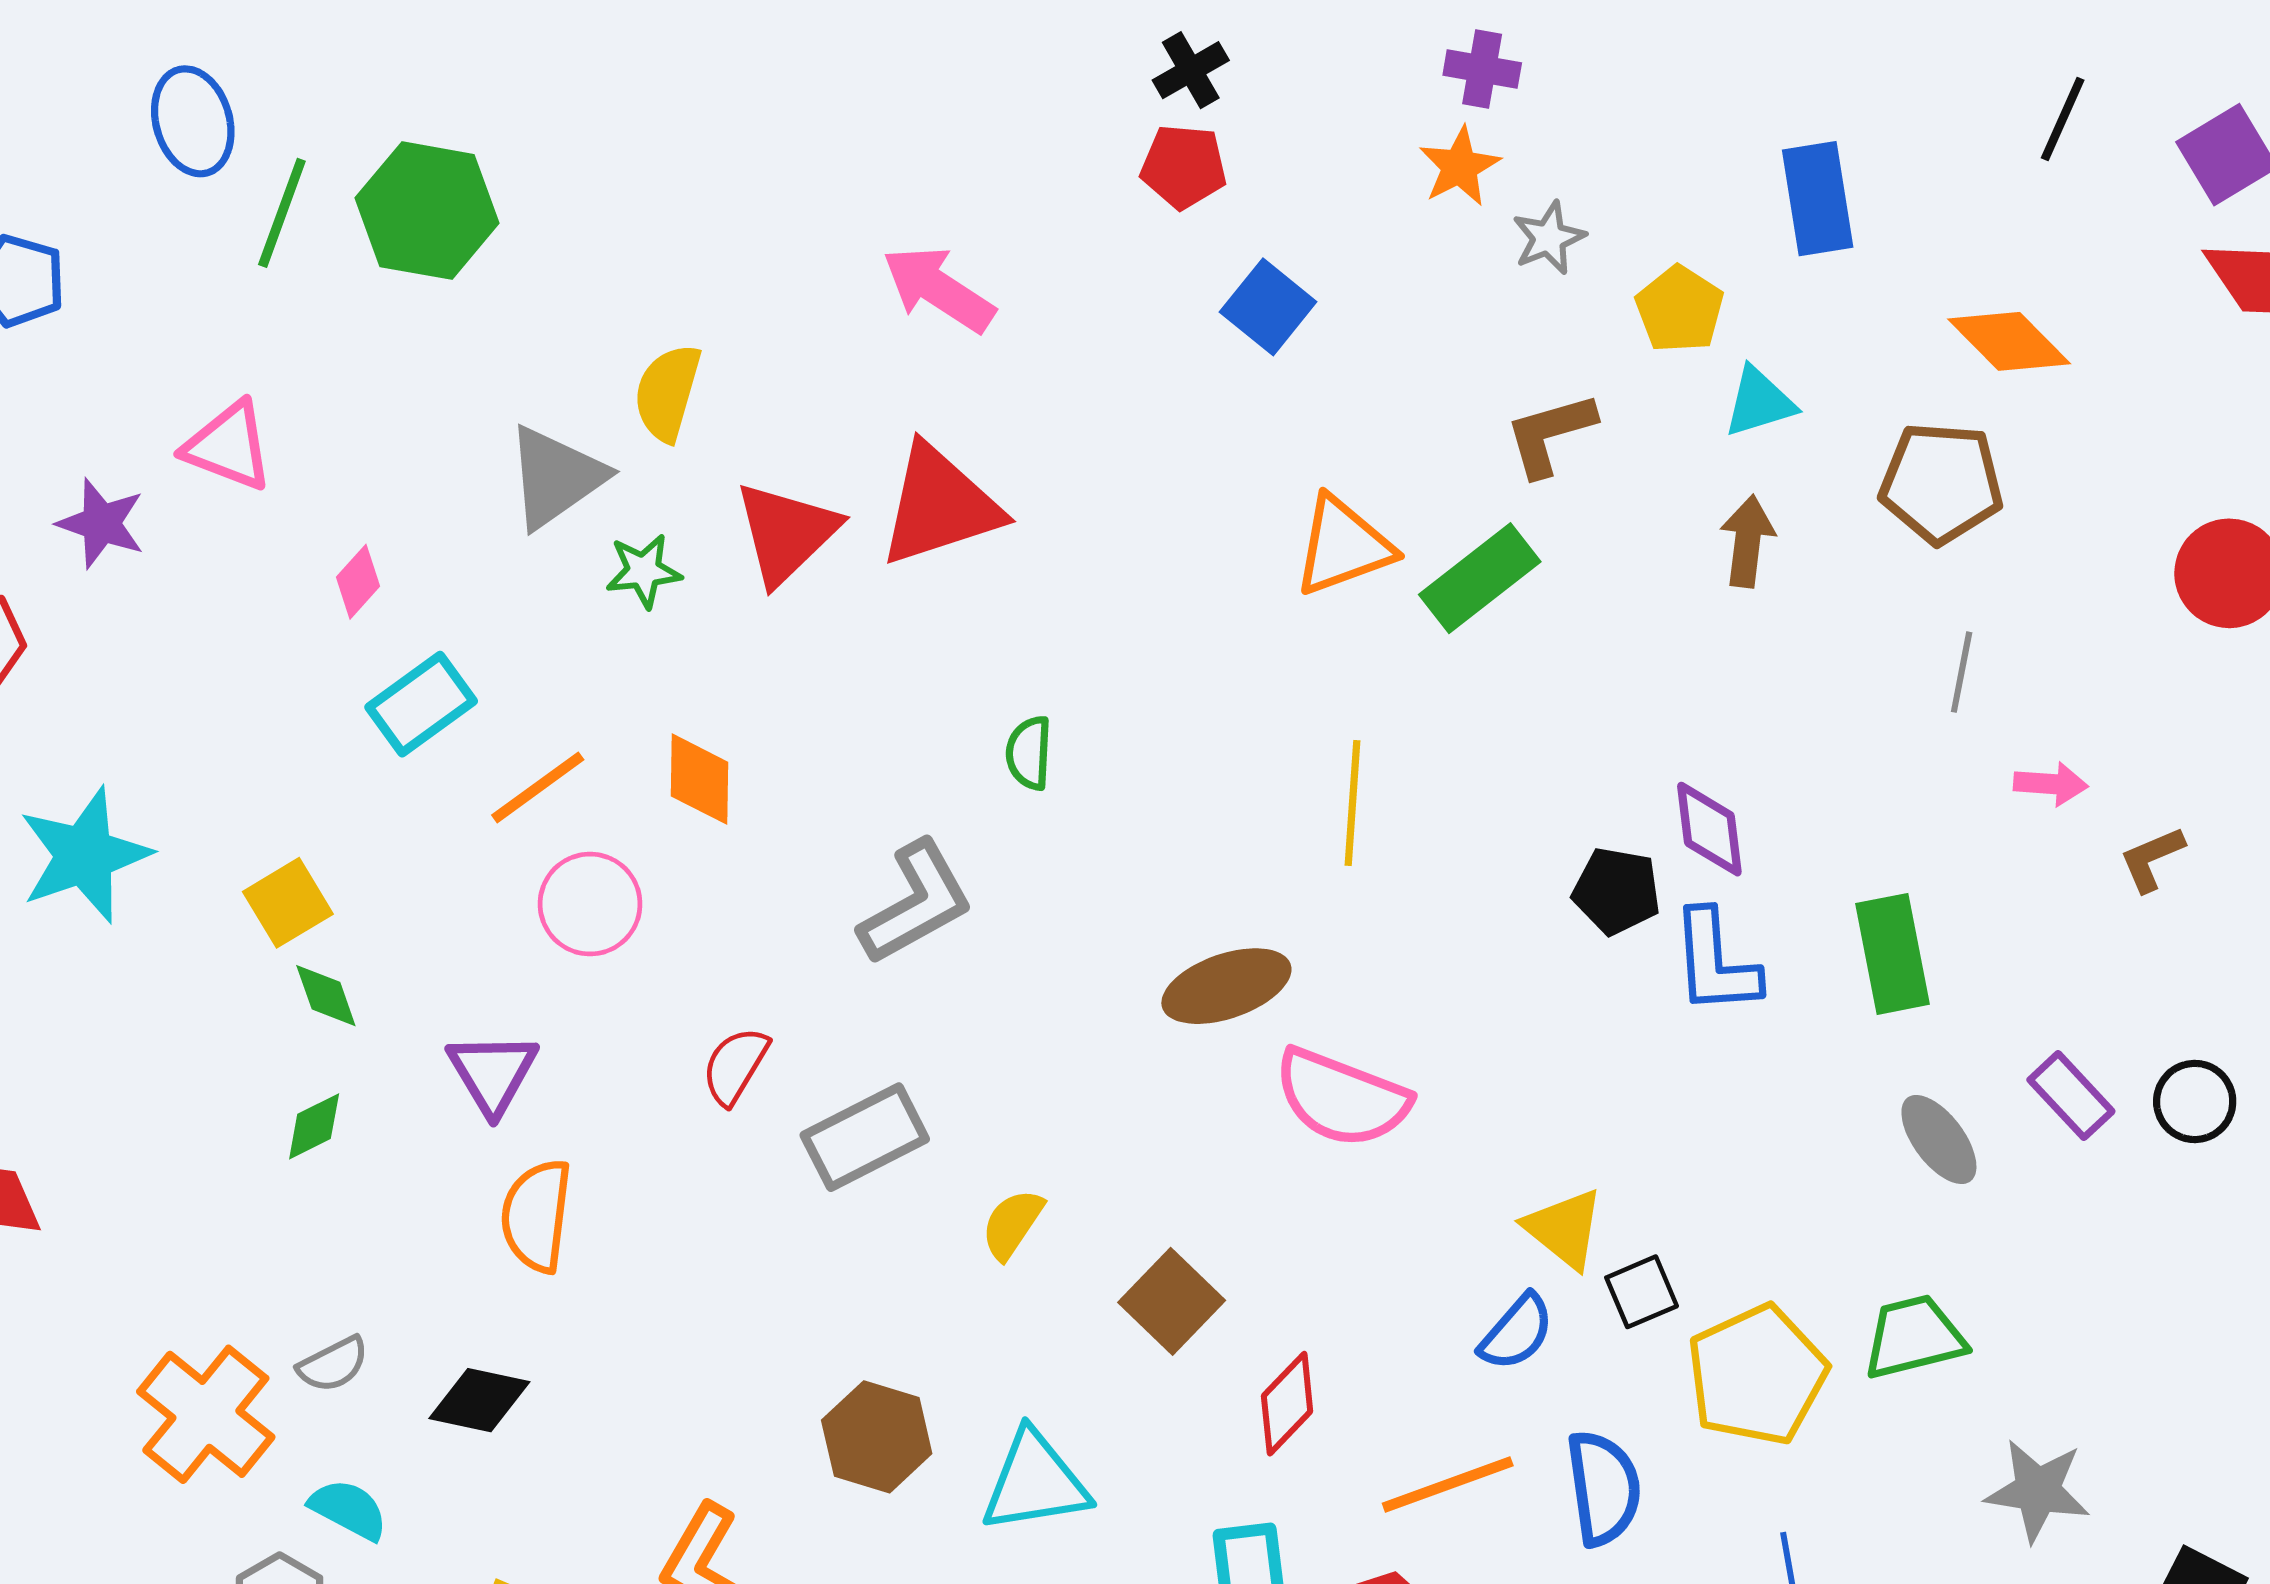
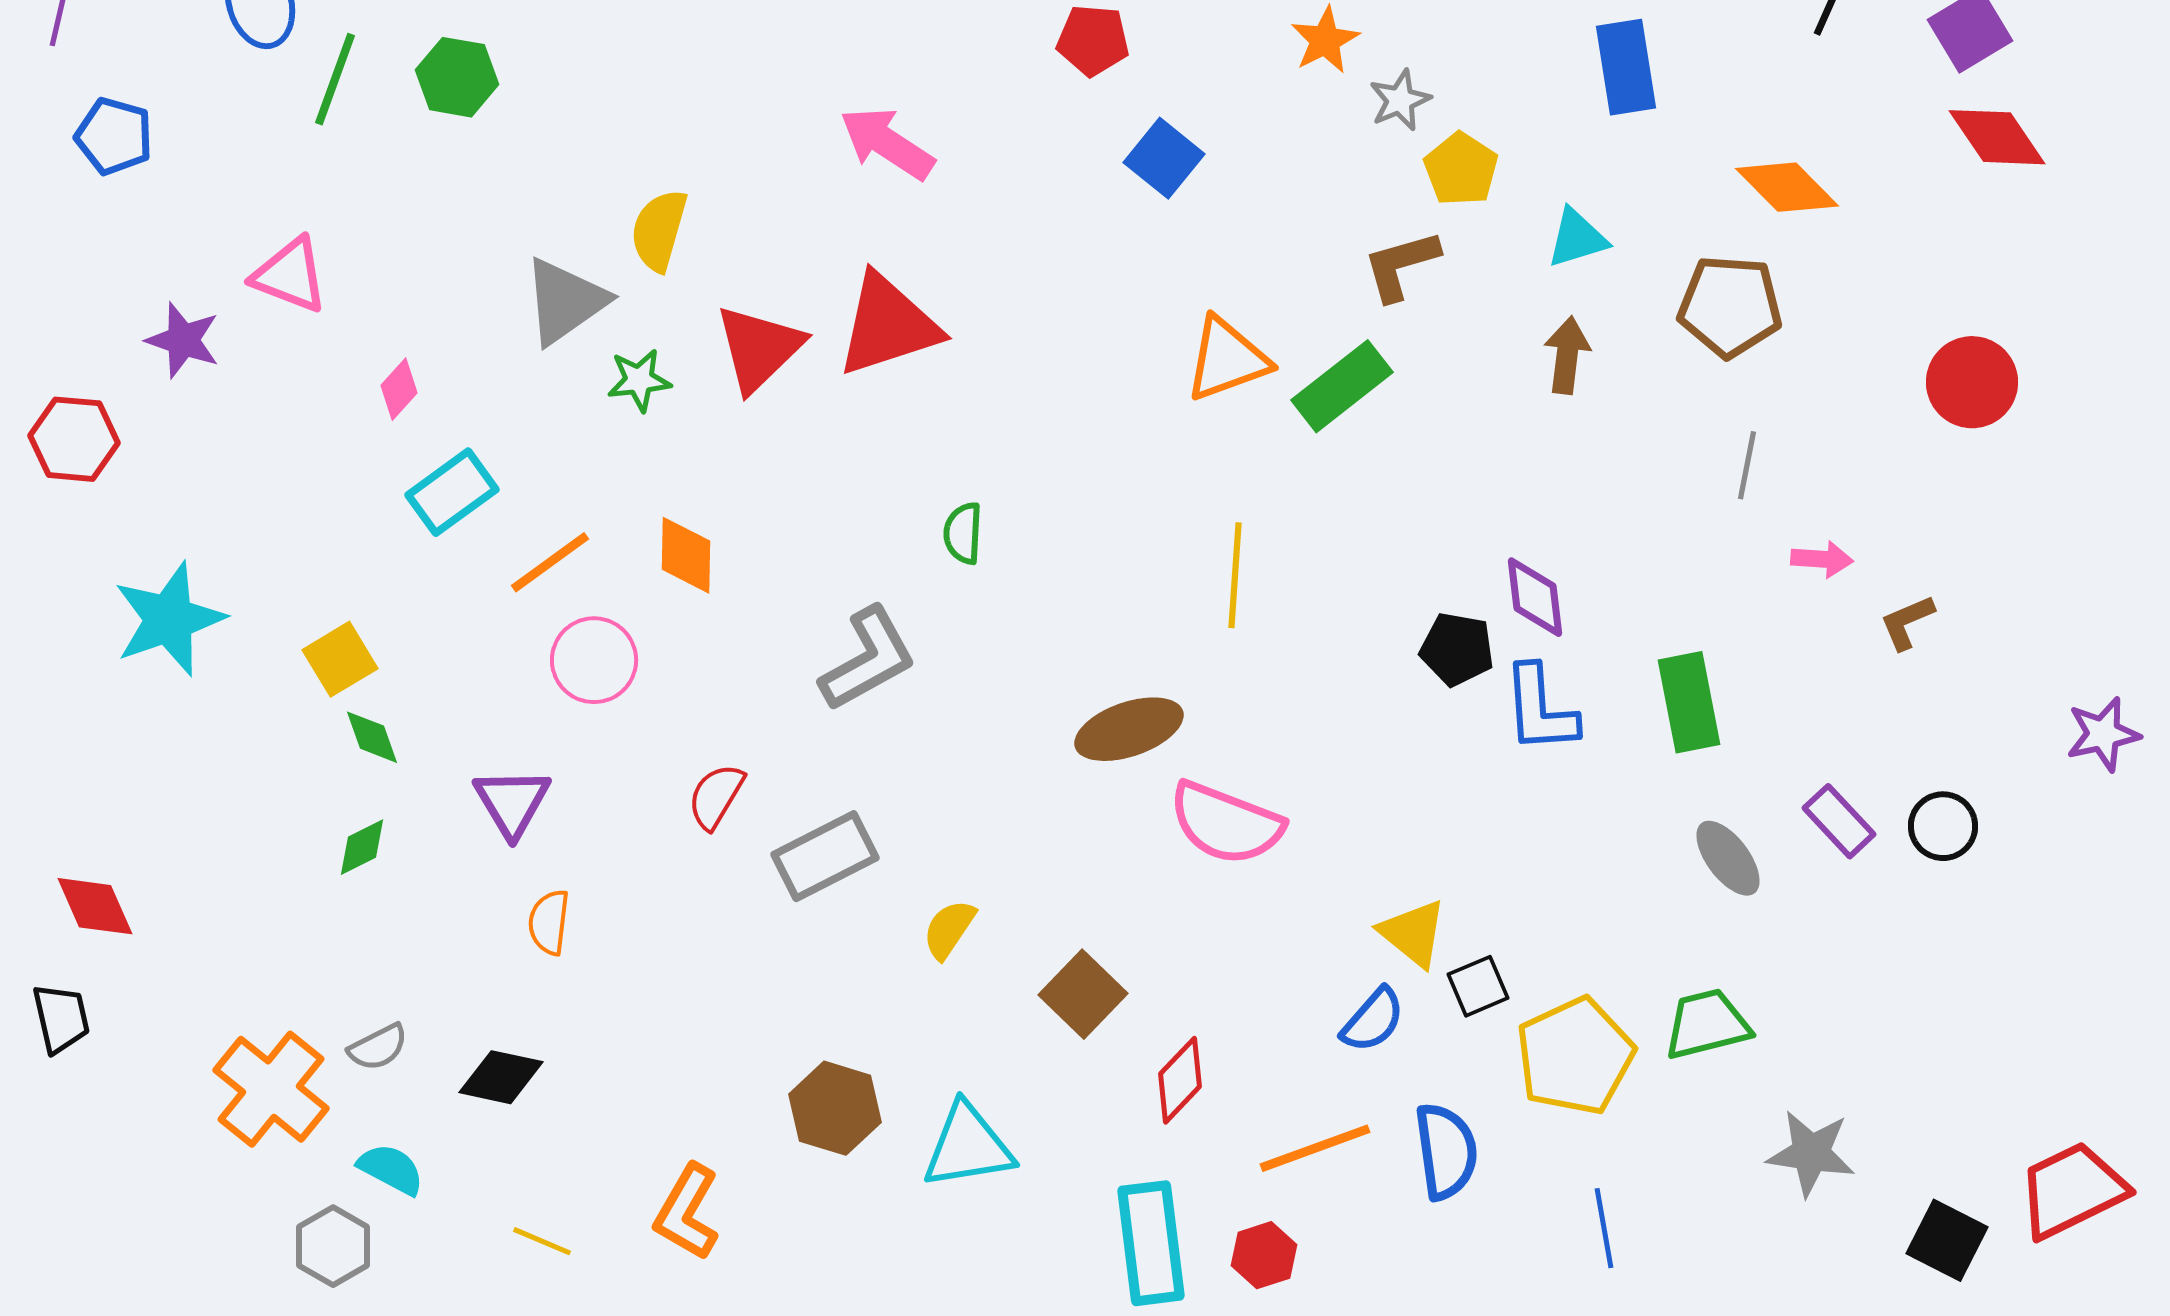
green hexagon: (427, 211) -> (457, 77), size x0.7
yellow pentagon: (1680, 309) -> (1461, 169), moved
orange semicircle: (537, 1216) -> (549, 922), size x0.7

